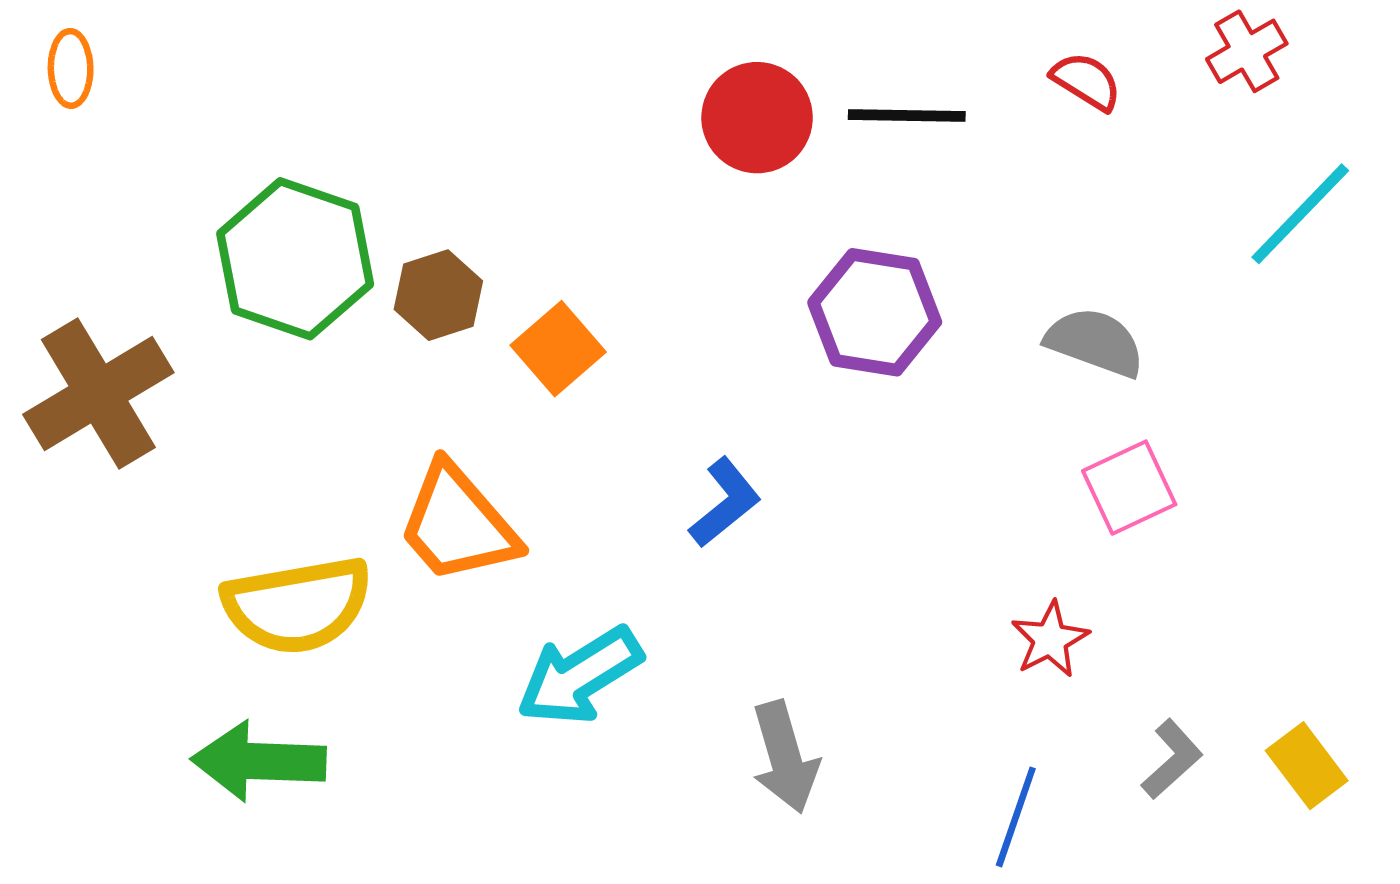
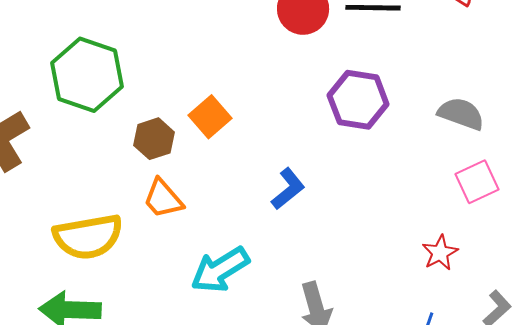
brown hexagon: (438, 295) -> (154, 139), moved
orange trapezoid: (458, 524) -> (163, 199), size x0.7

